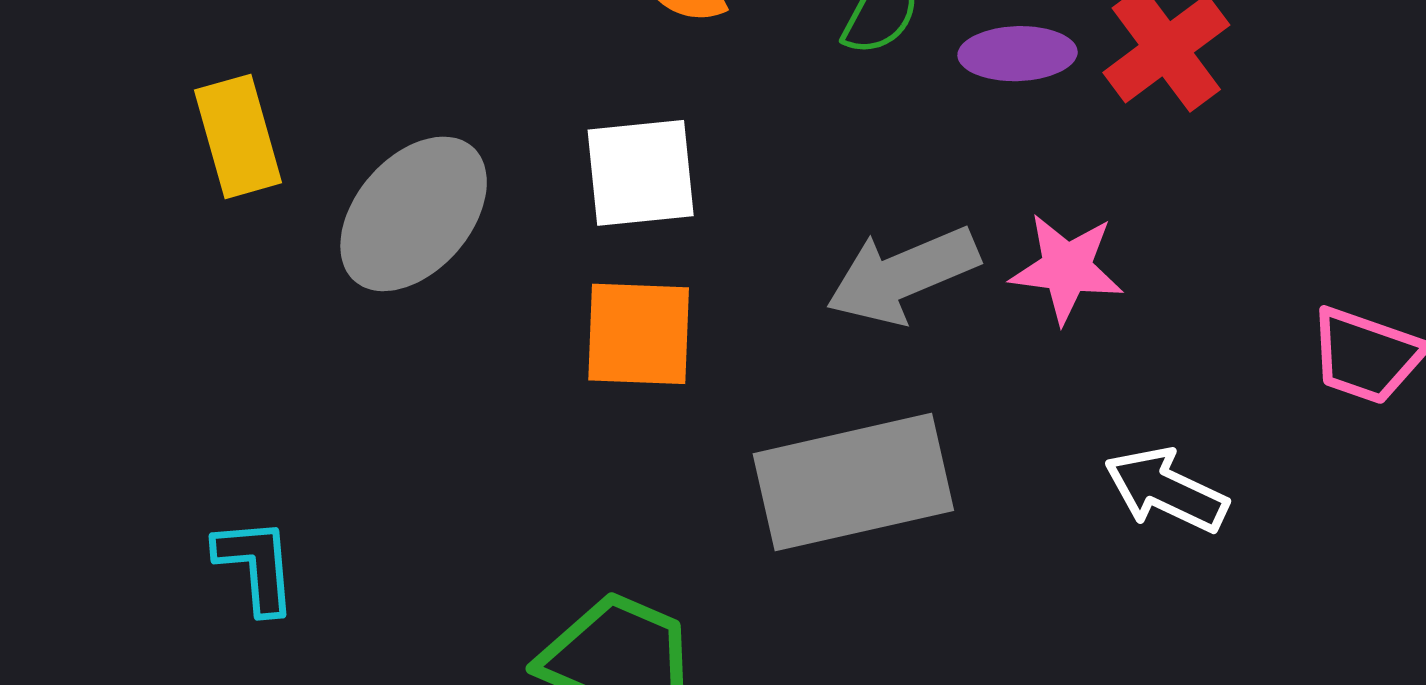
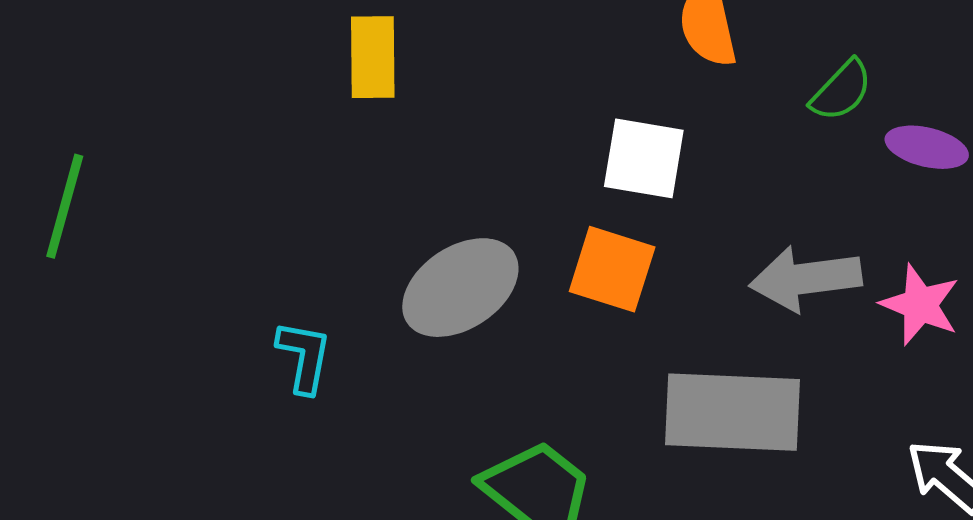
gray ellipse: (414, 214) -> (460, 288), moved

